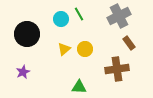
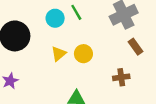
brown cross: (117, 69) -> (121, 77), size x0.6

